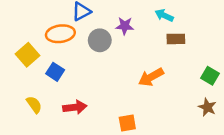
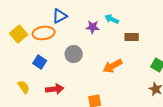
cyan arrow: (164, 15) -> (112, 19), moved
gray circle: (100, 40) -> (74, 54), moved
yellow square: (28, 55) -> (19, 34), moved

